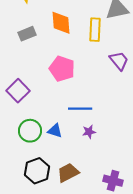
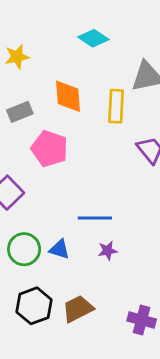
pink pentagon: (62, 69) -> (50, 149), moved

